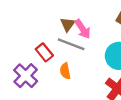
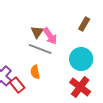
red rectangle: (44, 52) -> (17, 85), moved

